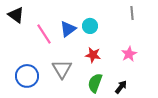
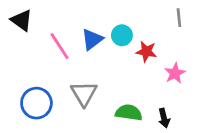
red star: (93, 55) -> (146, 52), moved
green semicircle: (95, 83) -> (129, 113), turned 78
black arrow: (121, 87) -> (164, 118), turned 128

